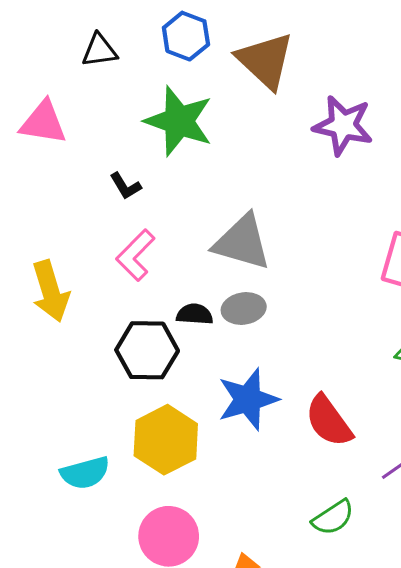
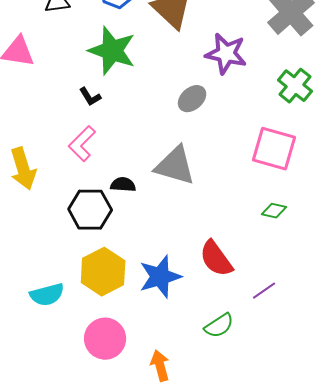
black L-shape: (125, 186) -> (90, 97), moved
gray triangle: (242, 242) -> (175, 166), moved
gray ellipse: (244, 309) -> (192, 99), moved, turned -32
blue star: (248, 399) -> (160, 277), moved

